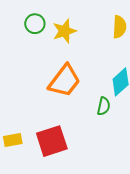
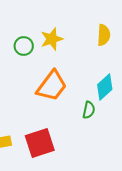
green circle: (35, 24) -> (24, 46), moved

